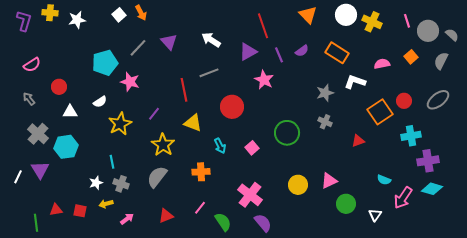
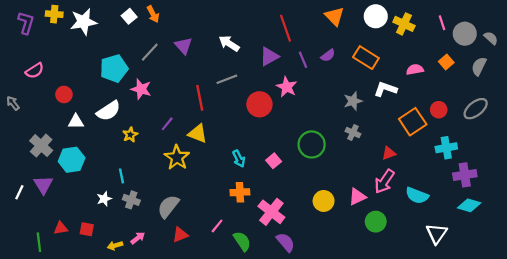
white star: (77, 20) -> (83, 22), size x1.4
gray arrow: (29, 99) -> (13, 103), moved
white semicircle: (100, 102) -> (108, 111), size x1.6
red circle: (232, 107) -> (259, 104), moved
yellow triangle: (193, 123) -> (198, 134), moved
yellow star: (120, 124) -> (130, 135), size x0.6
orange cross: (201, 172) -> (240, 192), moved
gray semicircle: (157, 177) -> (168, 206), moved
cyan semicircle: (384, 180) -> (417, 196), size x1.5
pink arrow: (403, 198) -> (384, 181), moved
yellow arrow: (106, 204) -> (115, 246), moved
white triangle: (375, 215) -> (437, 234), moved, size x1.5

